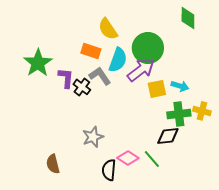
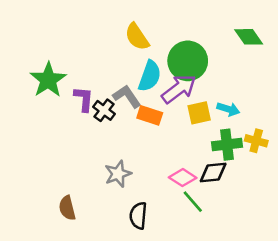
green diamond: (188, 18) -> (249, 37), moved, turned -35
orange rectangle: (91, 51) -> (150, 115), moved
pink diamond: (128, 158) -> (183, 178), moved

